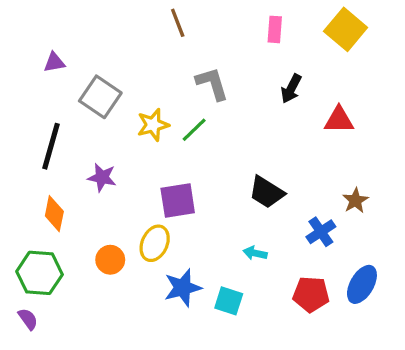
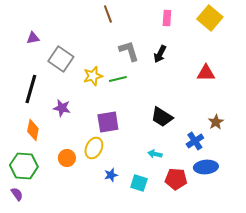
black arrow: (291, 89) -> (160, 54), moved
green line: (194, 130) -> (118, 79), turned 30
blue ellipse: (362, 284) -> (206, 167), moved, turned 55
blue star: (183, 288) -> (111, 175), size x0.6
red pentagon: (311, 294) -> (176, 179), moved

